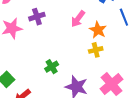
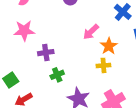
purple cross: (37, 17) -> (46, 53), moved

